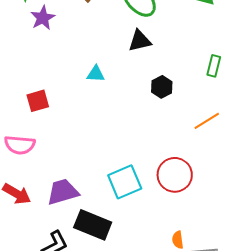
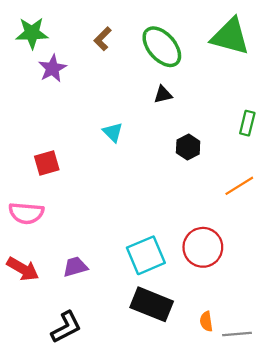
black triangle: (140, 41) -> (163, 95), size x0.7
cyan triangle: (96, 74) -> (113, 132), turned 42
purple trapezoid: (63, 192) -> (75, 267), size x0.7
black rectangle: (93, 225) -> (152, 304), moved

